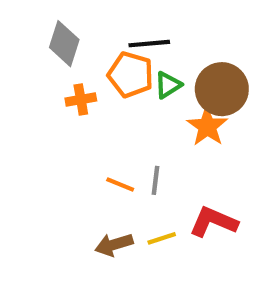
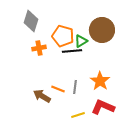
black line: (149, 44) -> (72, 51), moved
brown circle: (222, 89) -> (102, 30), moved
orange star: (207, 126) -> (100, 81), moved
brown arrow: (114, 245) -> (42, 96), moved, turned 48

